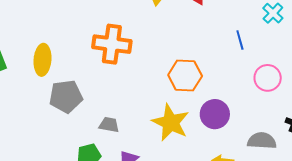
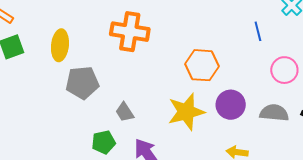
yellow star: (171, 123) -> (186, 112), turned 30
gray trapezoid: (109, 125) -> (125, 112), turned -135
gray semicircle: (262, 141) -> (274, 113), moved

